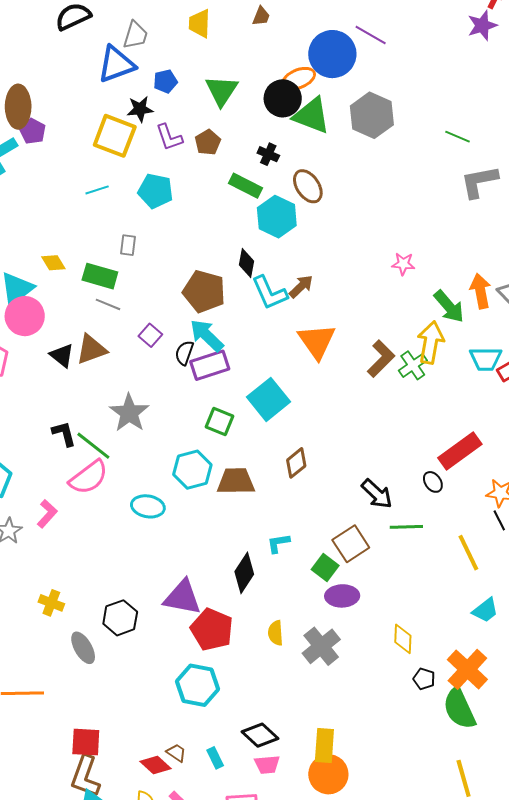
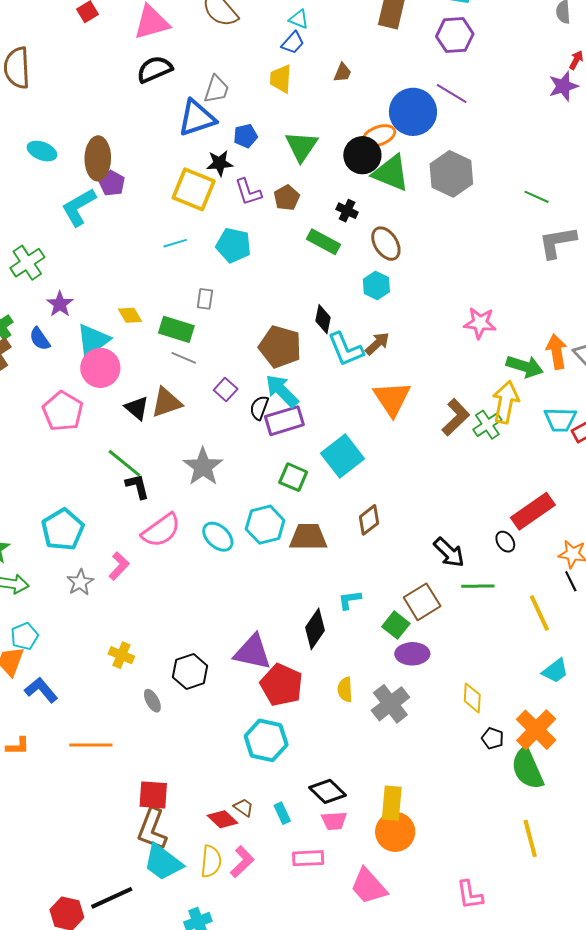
cyan hexagon: (277, 217) -> (376, 286), moved, size x0.7
pink star: (403, 264) -> (480, 323), size x1.4
green arrow: (449, 306) -> (525, 366), turned -33
green line: (93, 446) -> (124, 463), moved
cyan ellipse: (148, 506) -> (218, 537), moved, turned 32
gray ellipse: (83, 648) -> (152, 701), size x0.7

